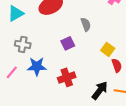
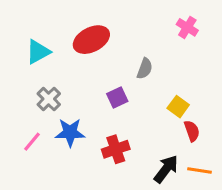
gray semicircle: (86, 24) -> (145, 69), turned 40
gray cross: (23, 44) -> (49, 99), turned 35

